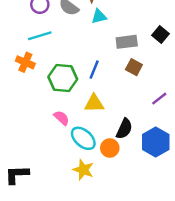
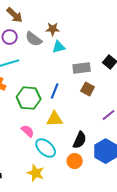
orange circle: (110, 148) -> (75, 161), moved
yellow star: (83, 170) -> (36, 173), moved

